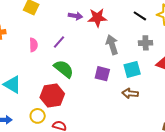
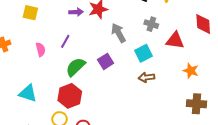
gray cross: (146, 43) -> (151, 24), turned 32
green semicircle: (64, 69) -> (76, 67), turned -70
purple square: (102, 74) -> (106, 61), moved, turned -35

